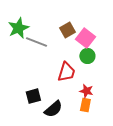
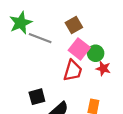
pink square: (85, 38) -> (79, 49), moved
red star: (86, 91) -> (103, 68), moved

